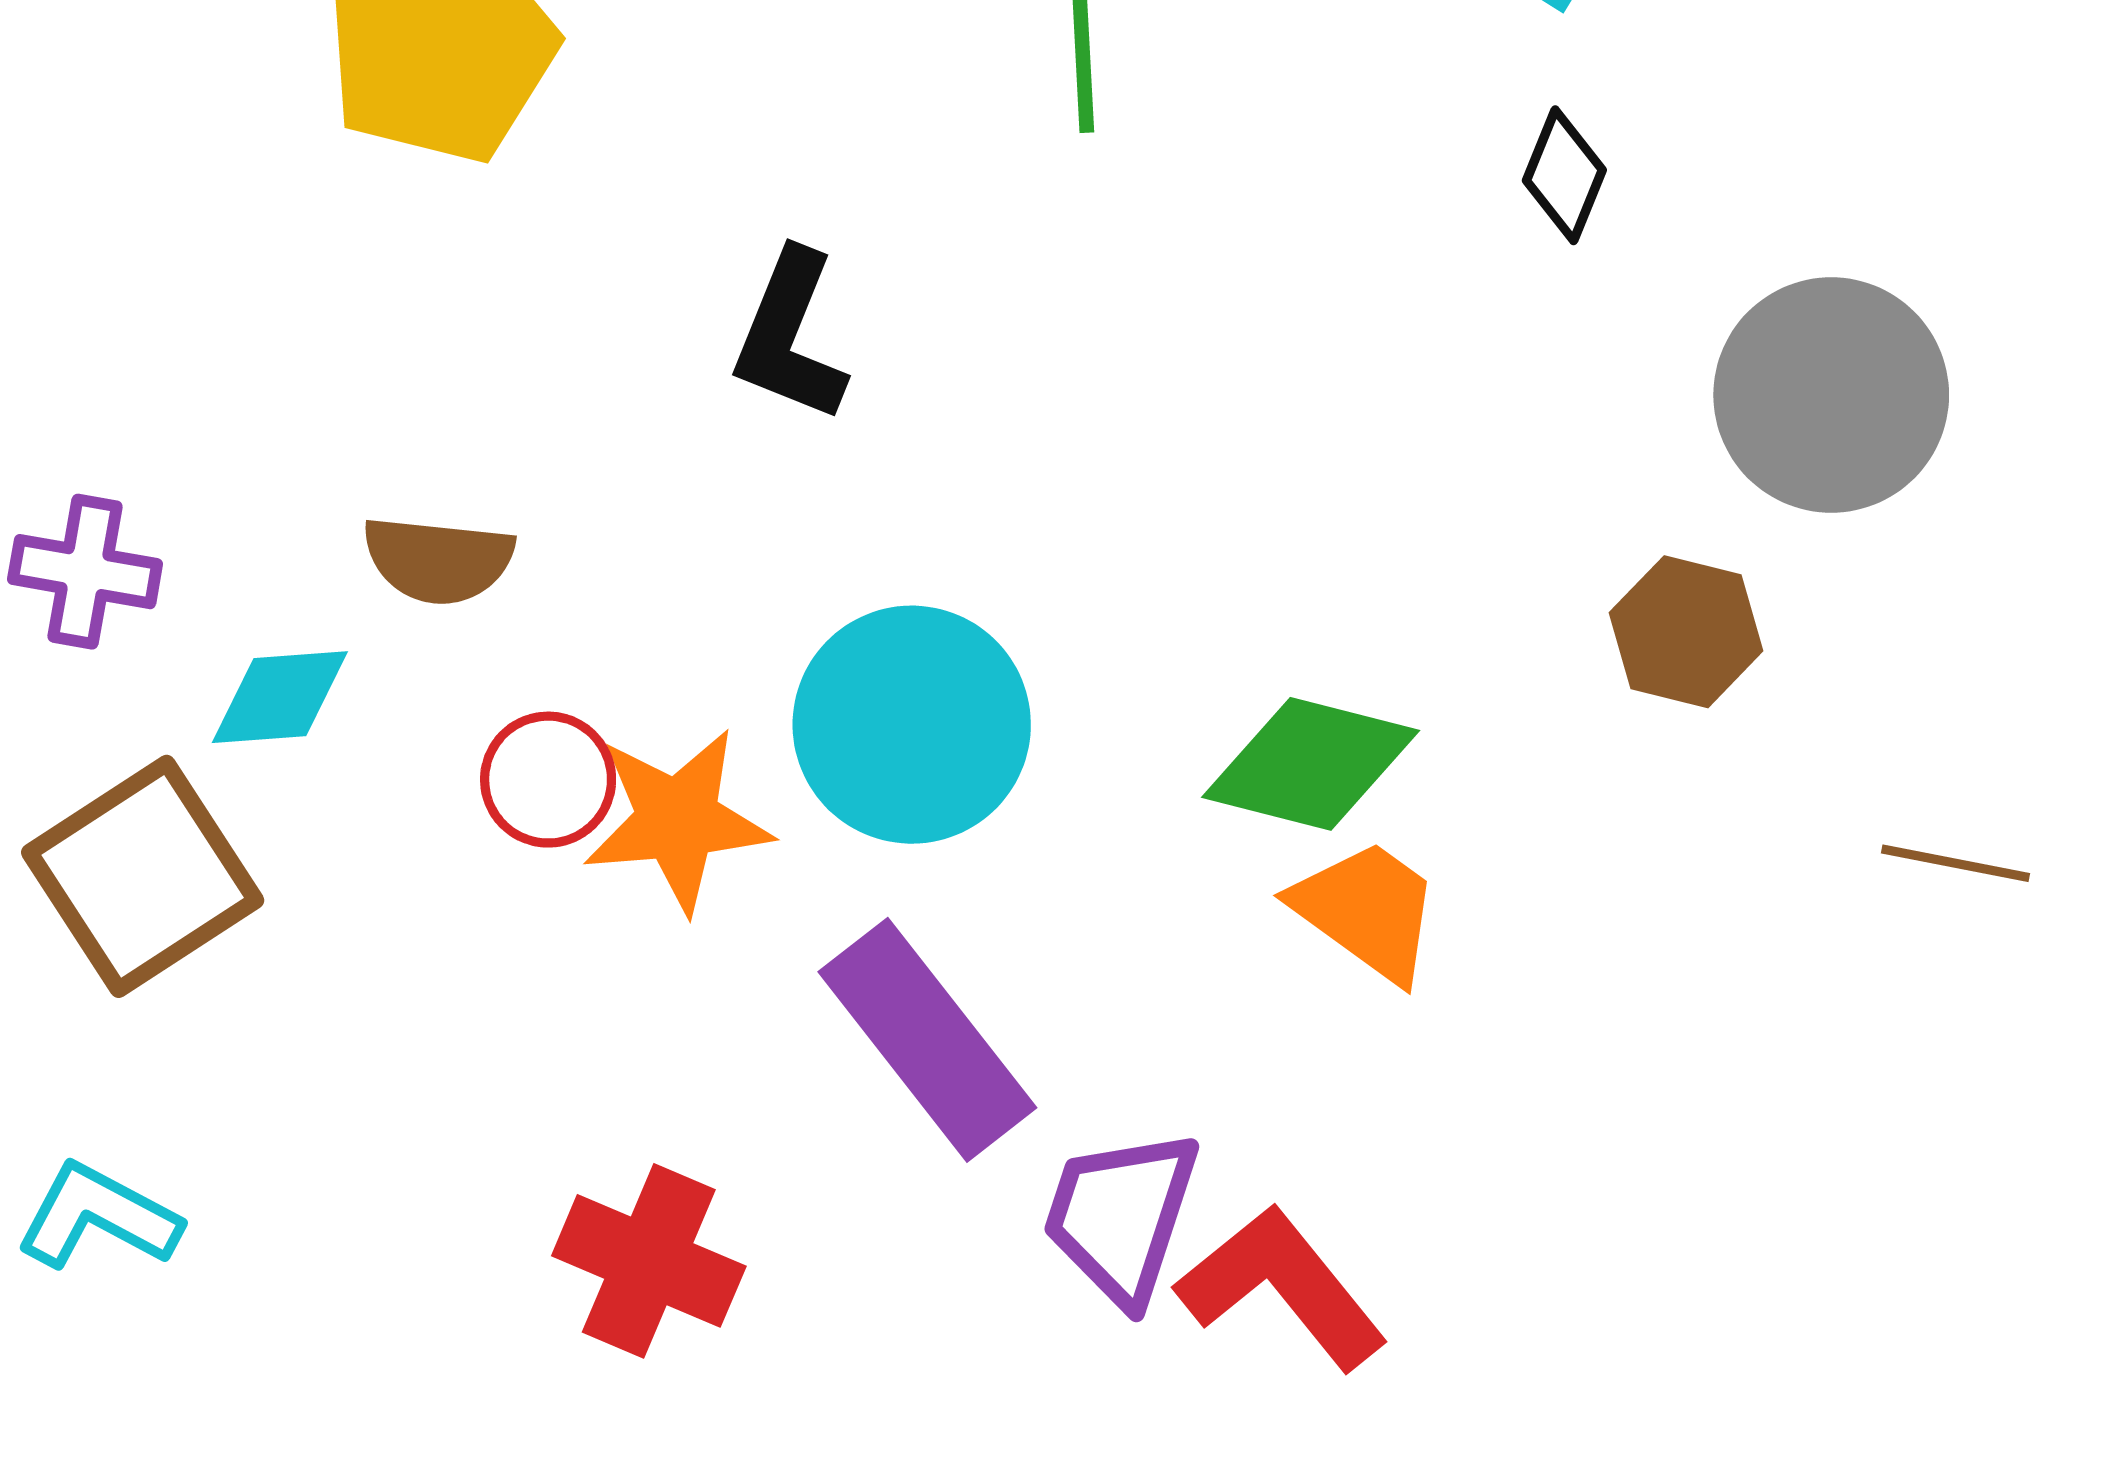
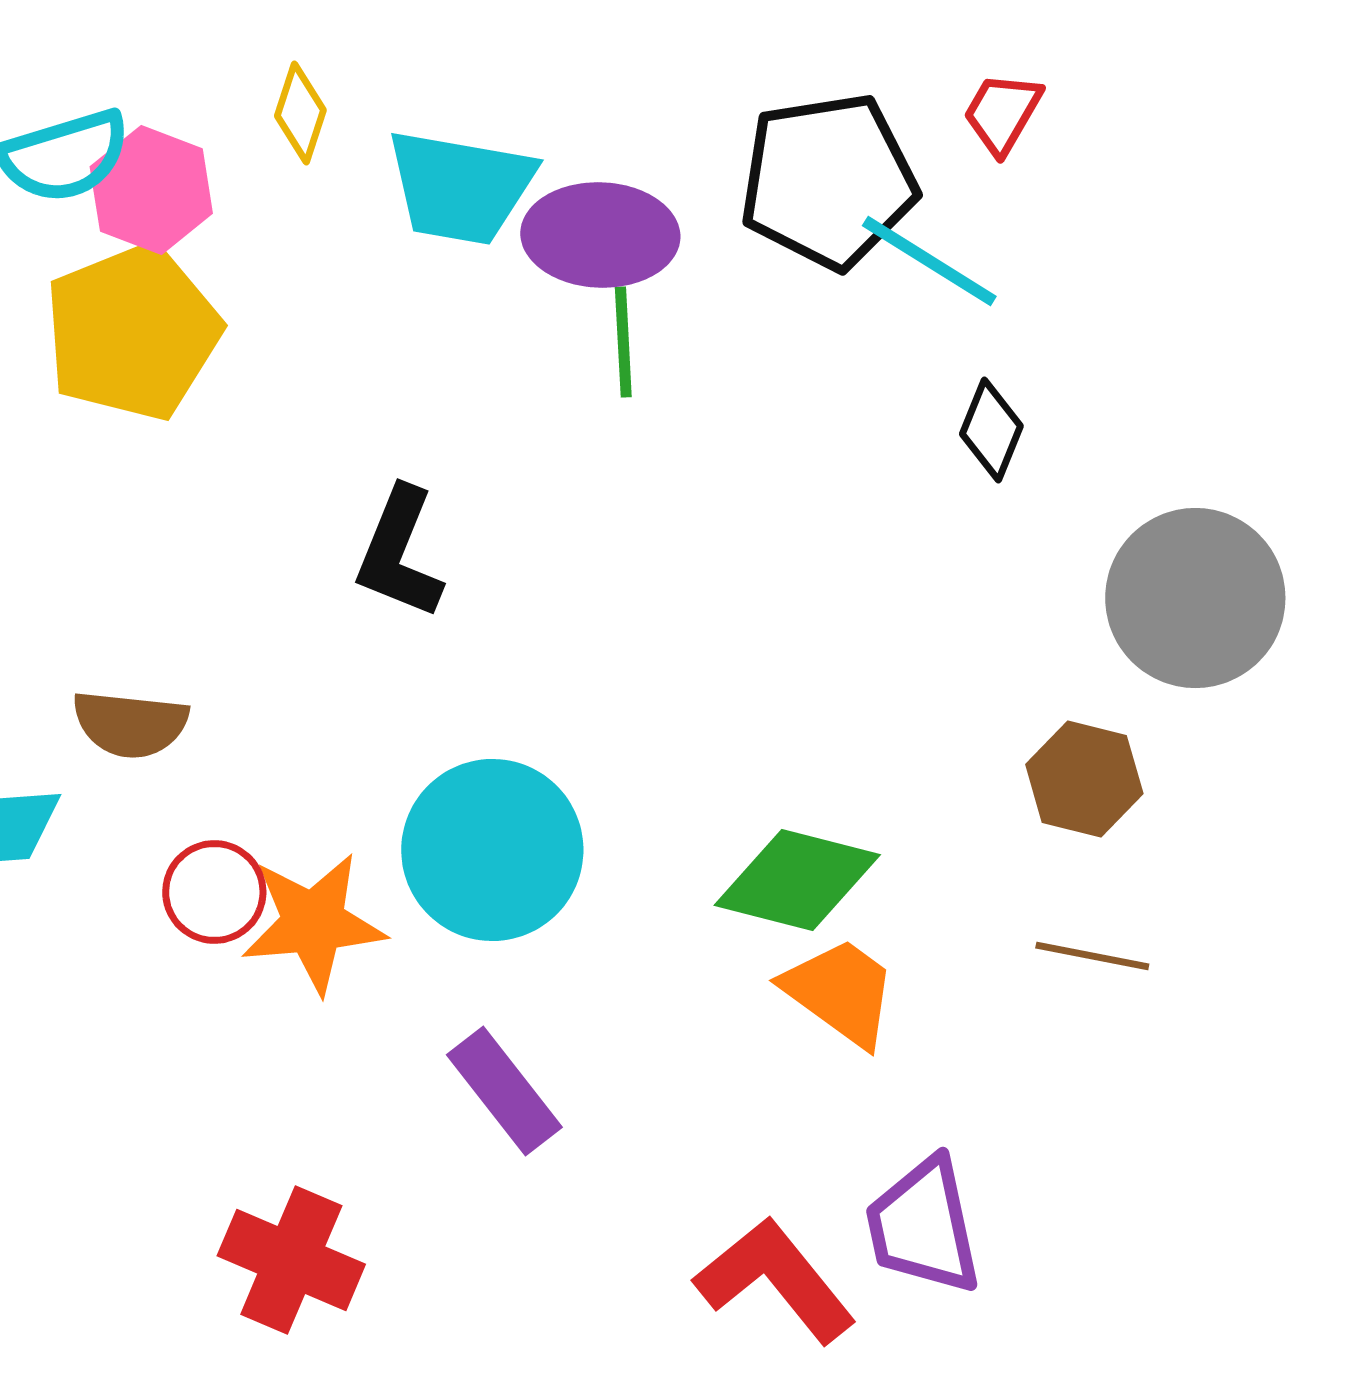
brown line: (1955, 863) -> (1092, 956), moved
purple rectangle: (927, 1040) -> (504, 1091), size x0.7
purple trapezoid: (1121, 1216) -> (923, 1226), moved, turned -30

